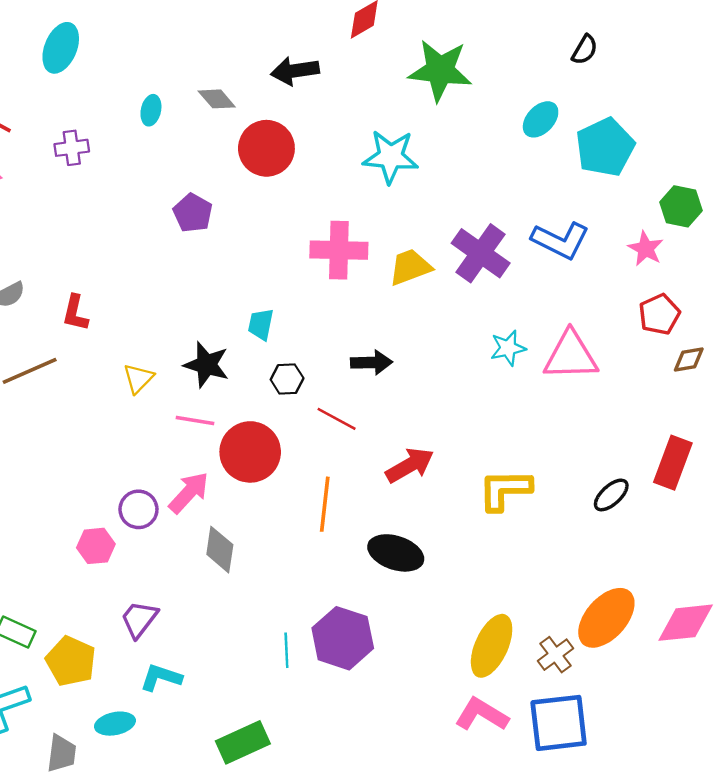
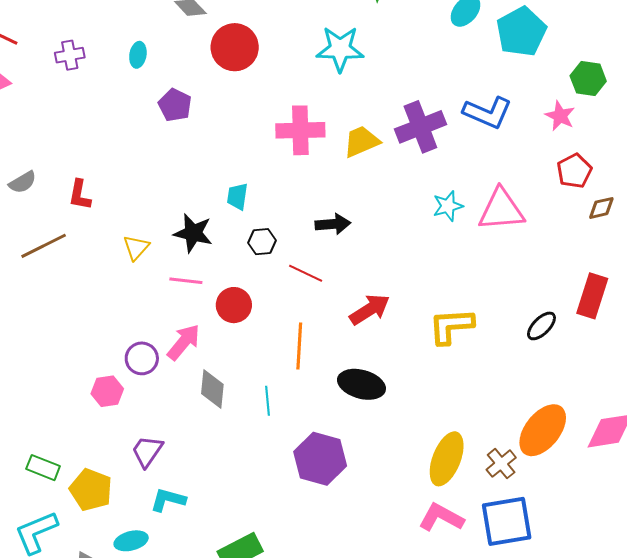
cyan ellipse: (151, 110) -> (138, 55), moved
purple cross: (481, 253) -> (420, 127), turned 36
red circle: (250, 452) -> (234, 305), size x0.7
cyan line: (286, 650) -> (267, 401), moved

